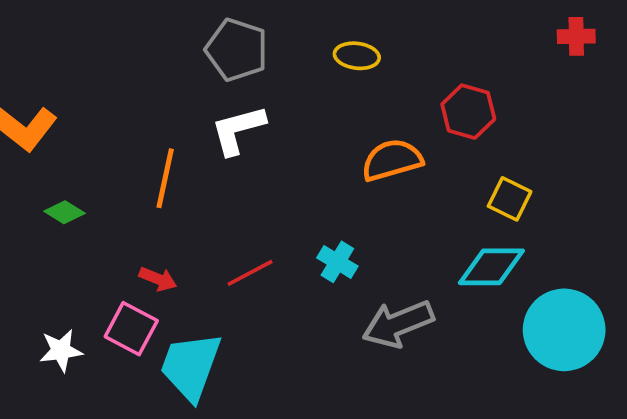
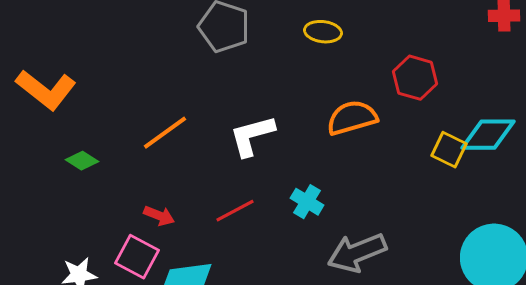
white L-shape: (238, 130) -> (252, 136), moved
orange line: (165, 178) -> (165, 133), turned 42
cyan diamond: (491, 267) -> (488, 135), moved

